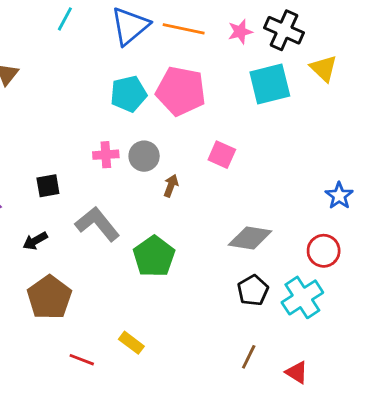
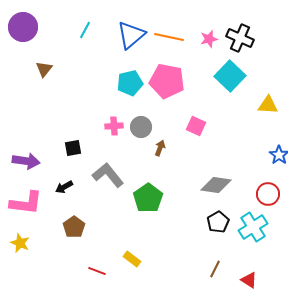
yellow triangle: (324, 68) -> (268, 105), moved, turned -40
cyan square: (270, 84) -> (230, 76), turned -32
brown pentagon: (49, 297) -> (74, 227), size x0.7

